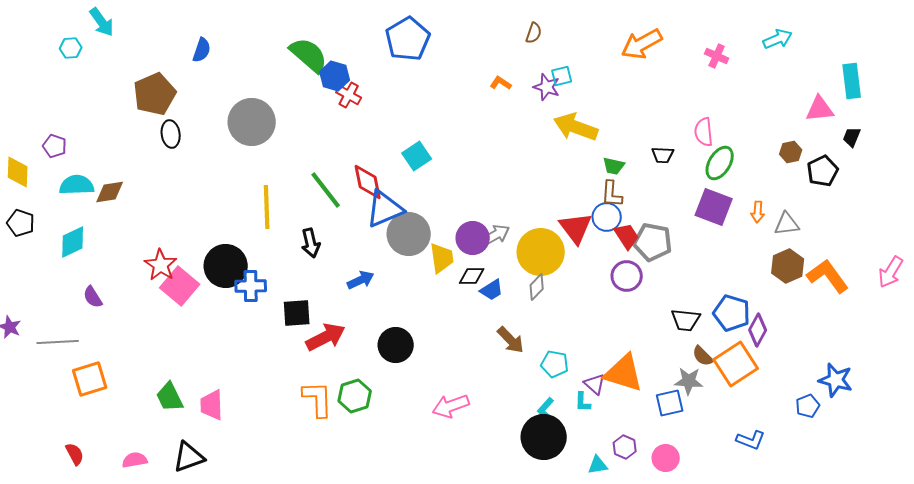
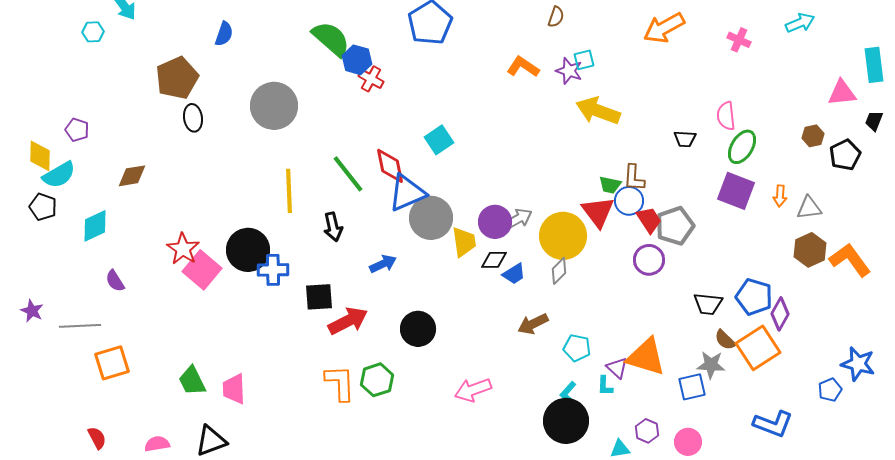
orange L-shape: (501, 83) -> (523, 67), size x1.5
green trapezoid: (614, 166) -> (610, 185), moved
cyan semicircle: (77, 185) -> (59, 175), moved, turned 152
gray pentagon: (653, 242) -> (675, 226), turned -30
brown arrow: (511, 340) -> (533, 324), turned 108
blue L-shape: (751, 440) -> (773, 424), size x1.4

